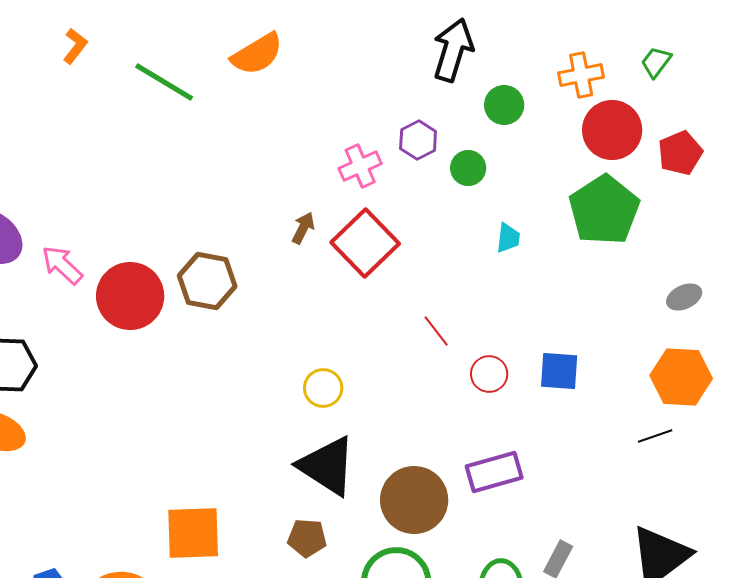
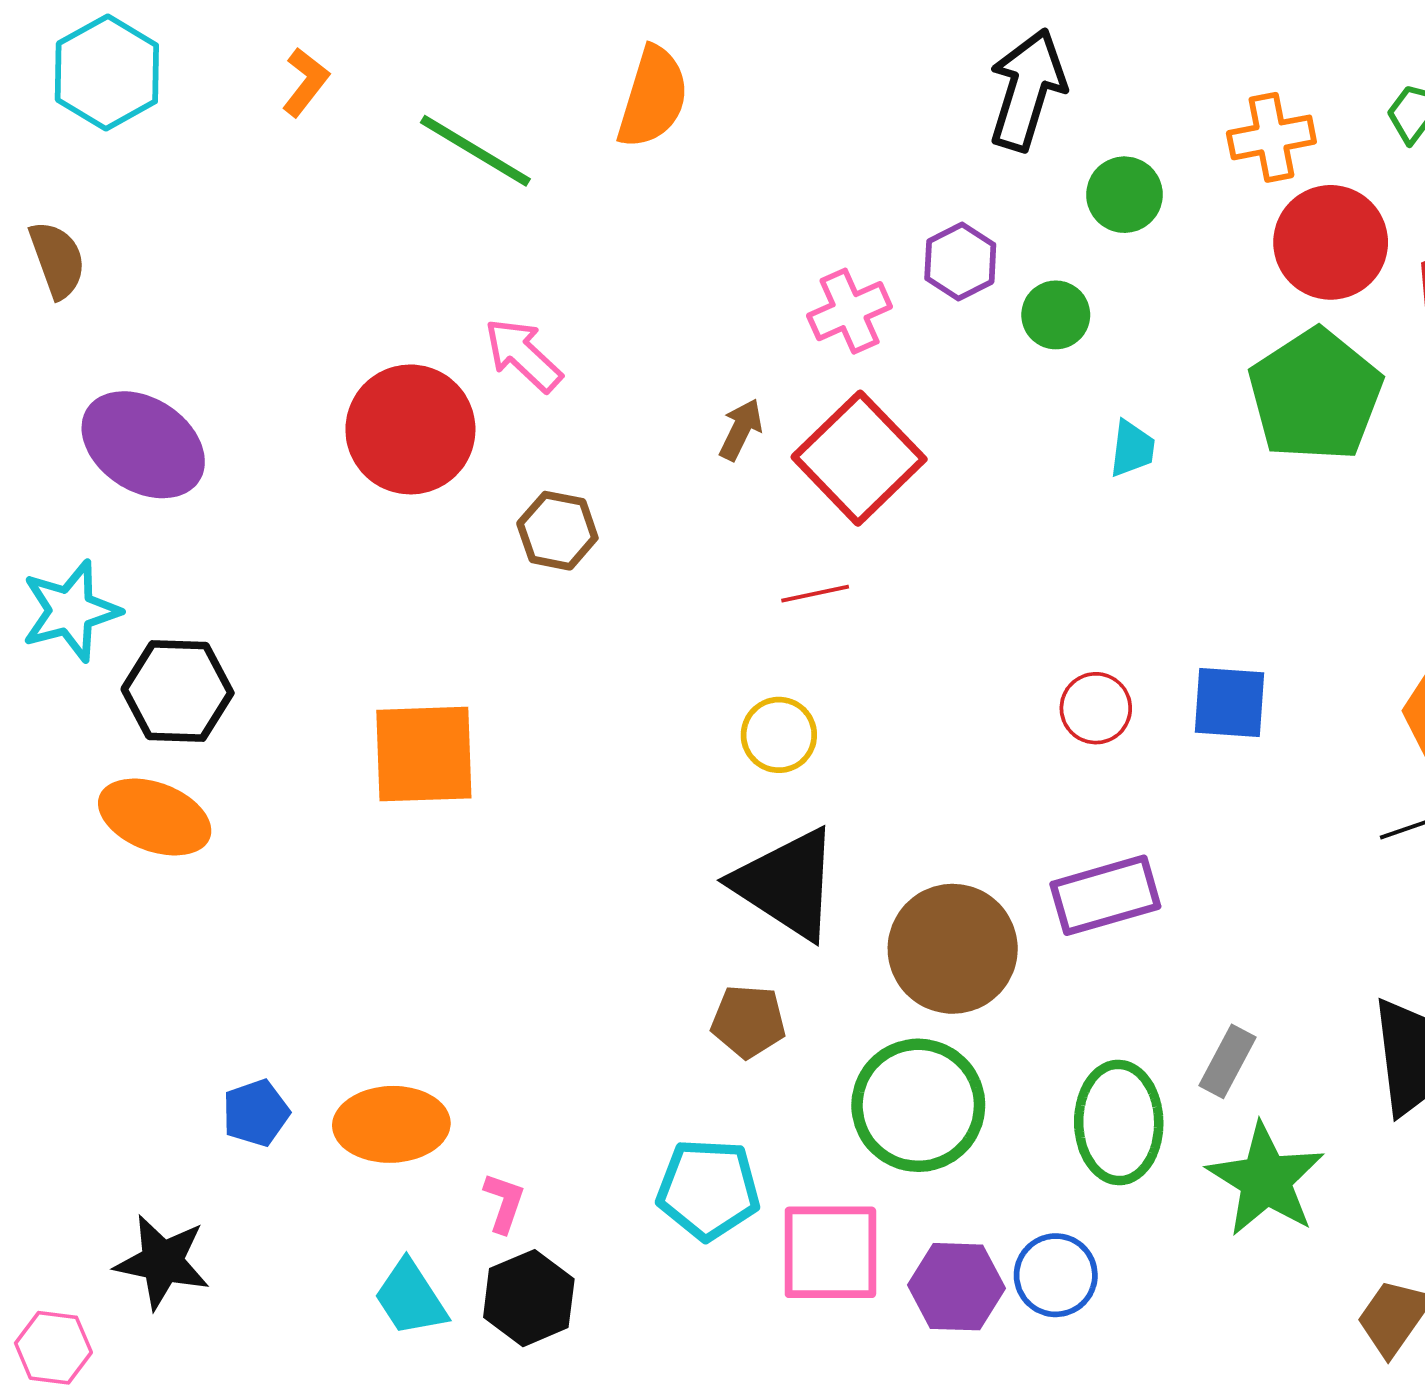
orange semicircle: (257, 54) -> (653, 97), turned -42
pink arrow: (62, 265) -> (523, 355), moved
brown hexagon: (207, 281) -> (557, 531), size x0.7
red circle: (130, 296) -> (410, 429), moved
red line: (436, 331) -> (815, 594), moved, turned -64
orange square: (193, 533) -> (424, 754), moved

